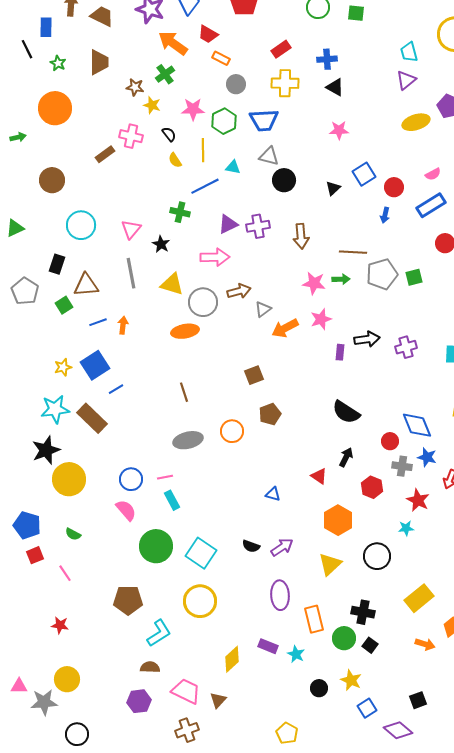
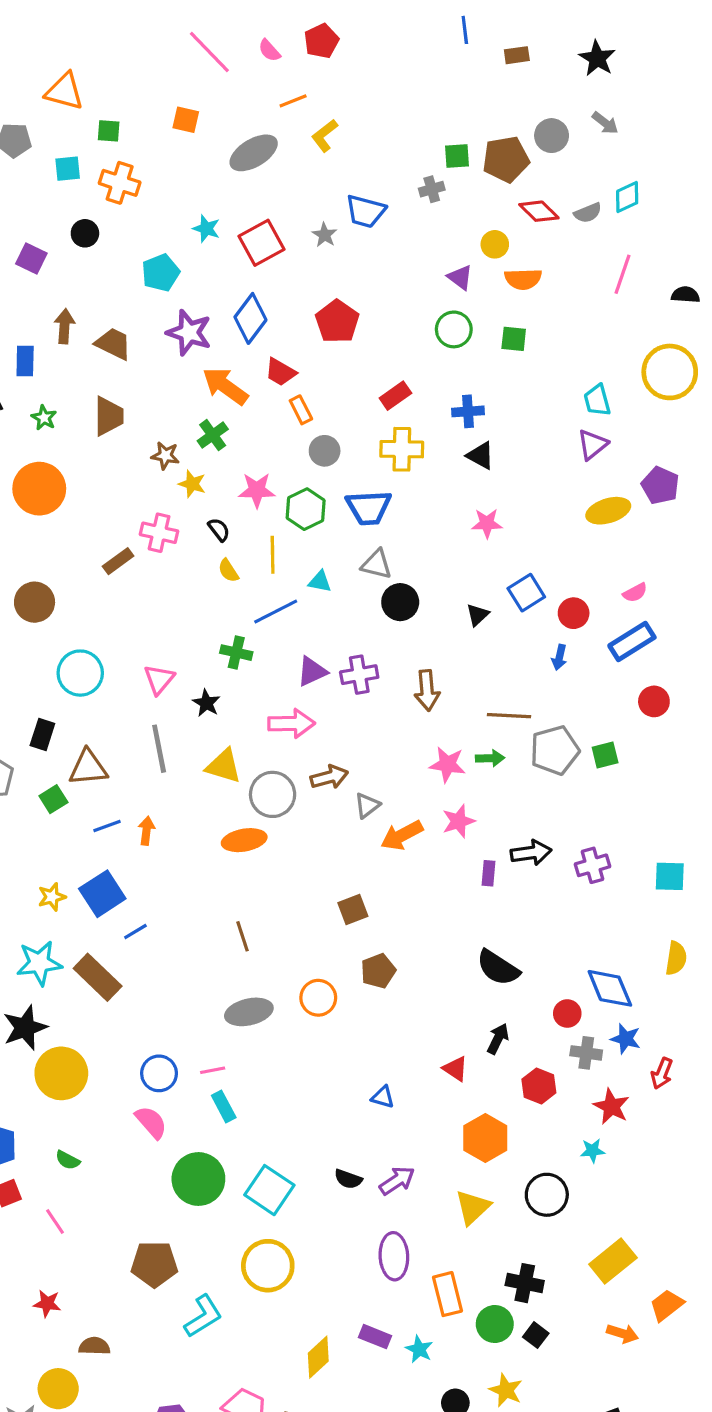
orange rectangle: (221, 58) -> (301, 410), turned 36
brown semicircle: (150, 667) -> (94, 1346), moved

